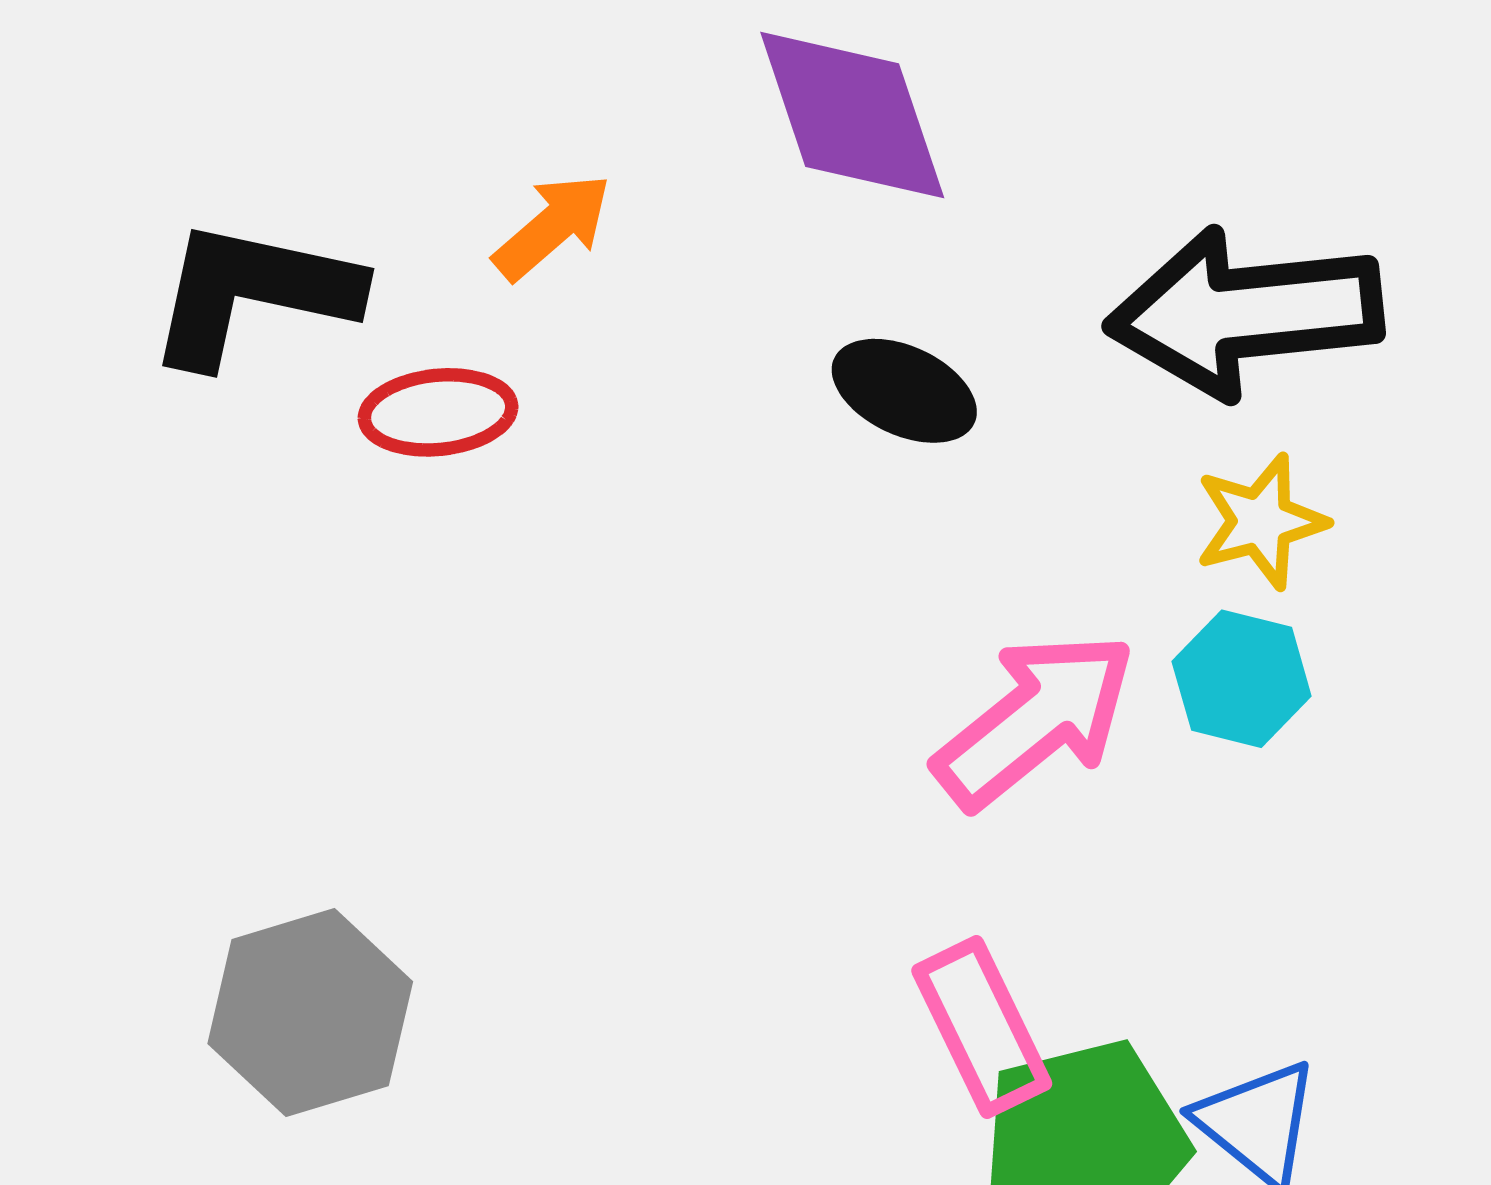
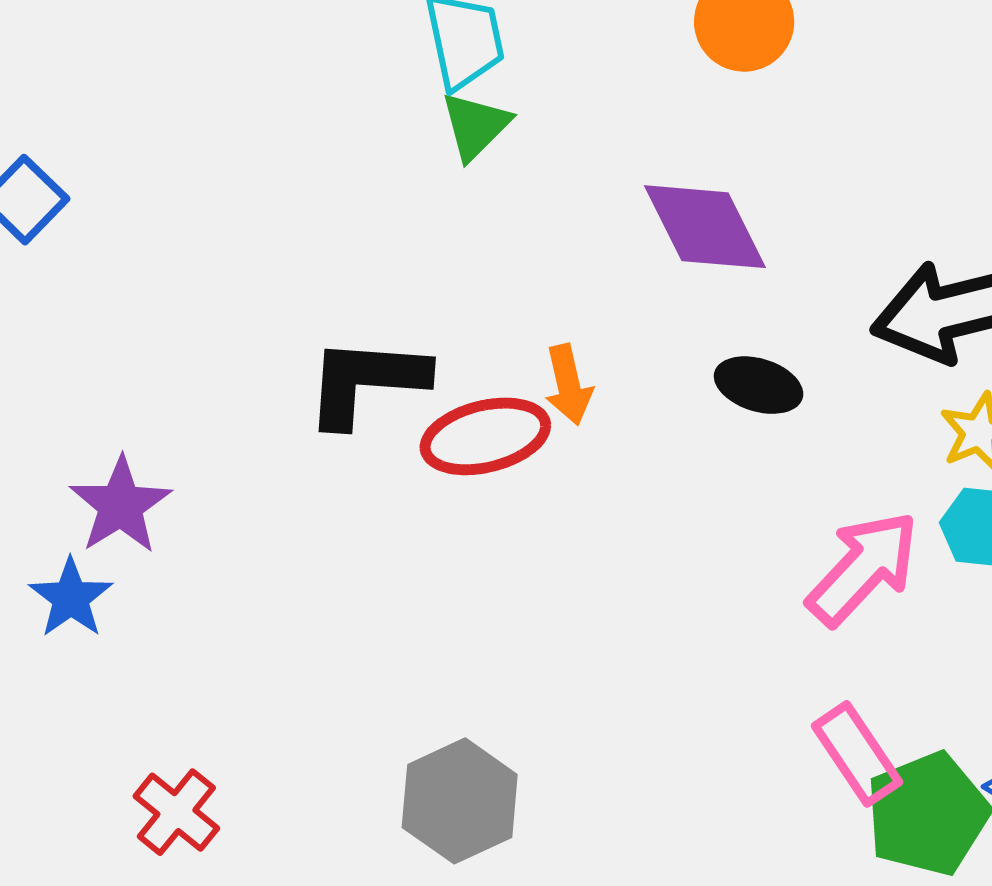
orange arrow: (552, 227) -> (568, 385), moved, turned 126
red ellipse: (438, 412) -> (485, 436), size x1.4

